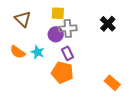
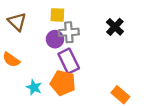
cyan star: (38, 52) -> (34, 87), moved
purple rectangle: (68, 53) -> (69, 61), size x1.5

